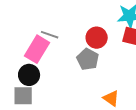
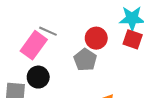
black circle: (29, 75) -> (38, 77), moved

